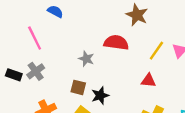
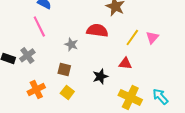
pink line: (35, 38) -> (39, 26), moved
black star: (100, 96) -> (100, 76), moved

